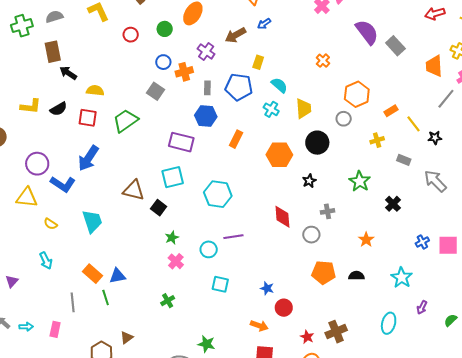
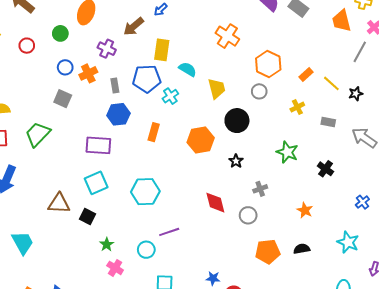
orange cross: (323, 61) -> (227, 36), size x1.6
yellow rectangle: (258, 62) -> (162, 50), size x1.5
cyan cross: (271, 109) -> (170, 96), moved, turned 35

